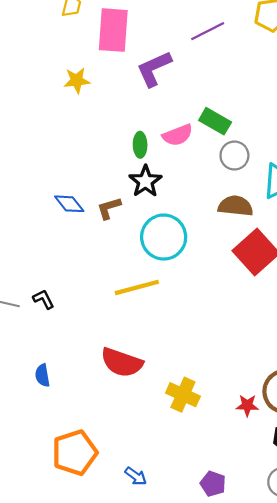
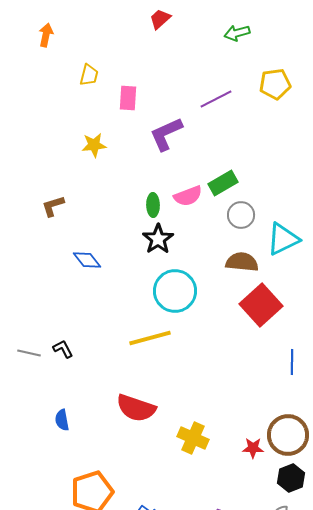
pink rectangle: (113, 30) -> (128, 98), size x0.6
green rectangle: (215, 121) -> (223, 183), turned -60
brown L-shape: (109, 208) -> (53, 206), moved

